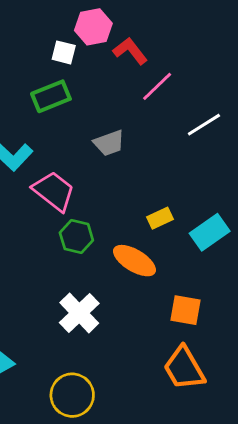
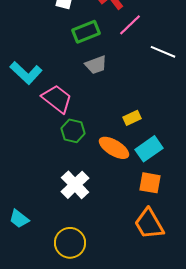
green rectangle: (51, 96) -> (86, 32), moved
white line: (204, 125) -> (163, 52), turned 55
cyan rectangle: (210, 232) -> (149, 149), moved

